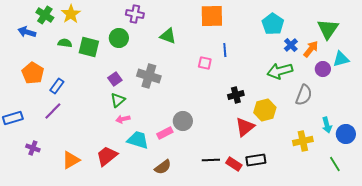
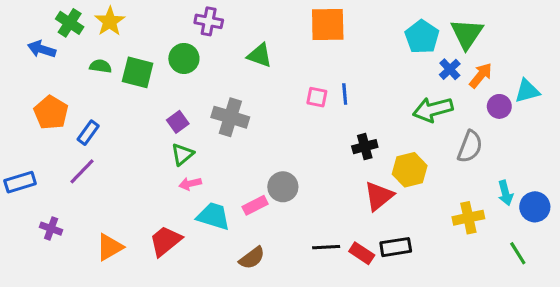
green triangle: (328, 29) -> (467, 34), moved
blue line: (225, 50) -> (345, 94), moved

